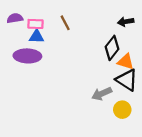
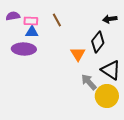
orange triangle: (126, 62) -> (78, 54), moved, turned 42
gray arrow: (102, 94) -> (89, 82), turned 72
yellow circle: (122, 110) -> (107, 96), size x1.5

